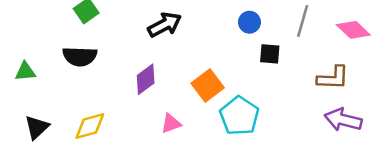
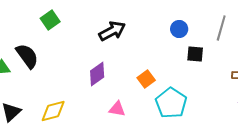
black semicircle: (80, 56) -> (27, 56), moved, turned -128
orange square: (208, 86) -> (146, 79), size x0.7
pink triangle: (171, 124) -> (117, 109), turned 30

